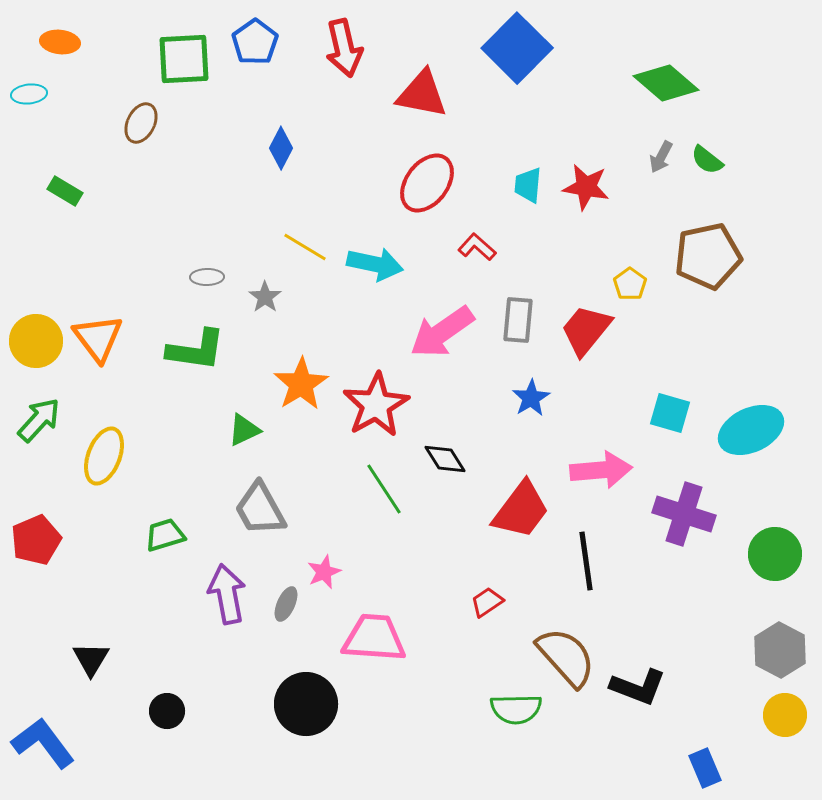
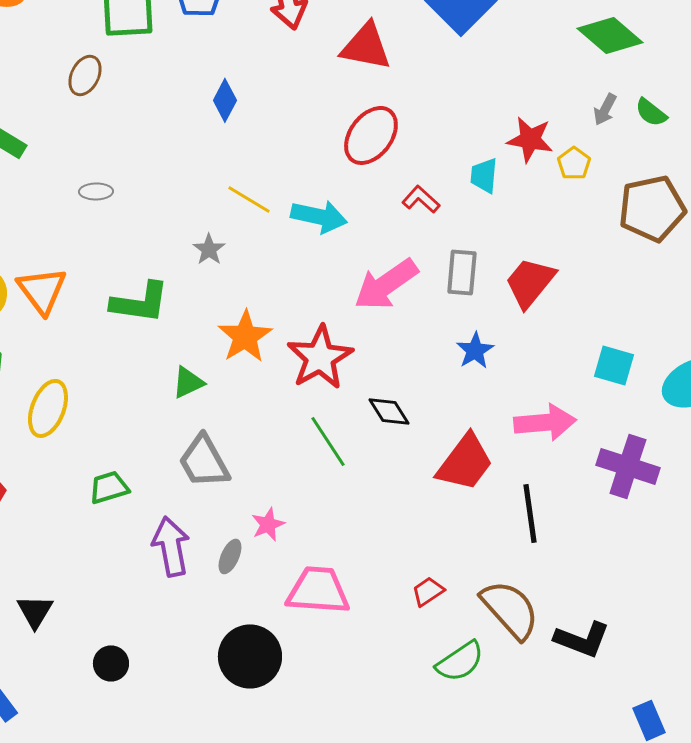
cyan trapezoid: (528, 185) -> (484, 175), moved
gray ellipse: (207, 277) -> (96, 191), moved
yellow pentagon: (630, 284) -> (574, 163), moved
red trapezoid: (487, 602) -> (428, 591), moved
green semicircle: (516, 709) -> (460, 661), turned -33

